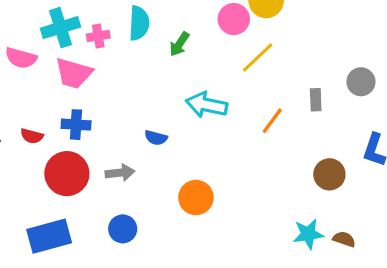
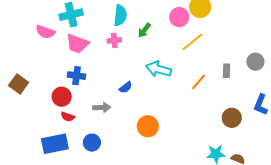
pink cross: (98, 36) -> (114, 40), moved
red semicircle: (32, 136) -> (68, 117), moved
blue semicircle: (156, 138) -> (126, 87), turned -56
red circle: (67, 174) -> (62, 97), moved, size x0.7
blue circle: (123, 229) -> (92, 143), moved

